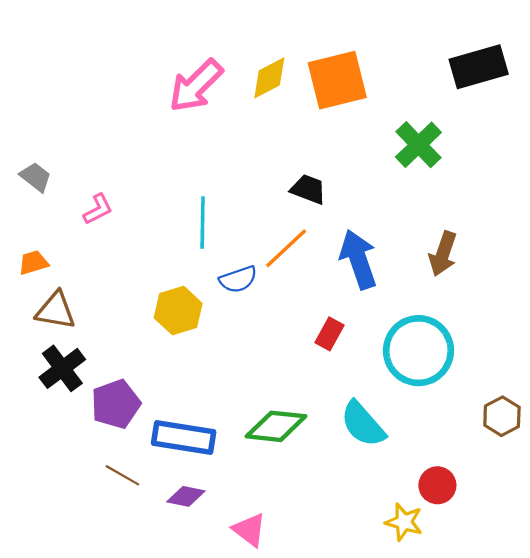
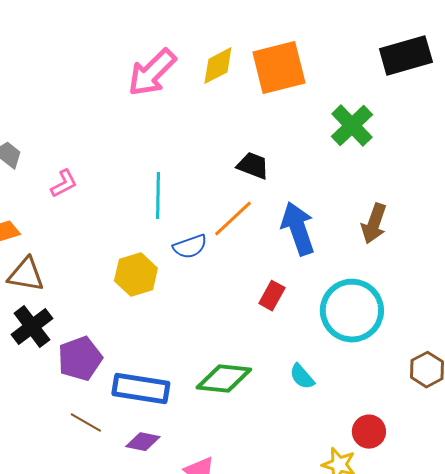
cyan semicircle: (363, 424) -> (302, 377), size x0.6

